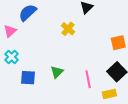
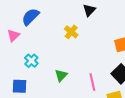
cyan cross: (12, 57) -> (31, 61), moved
blue square: (28, 78) -> (20, 86), moved

